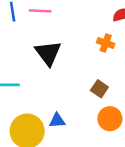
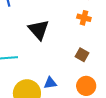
orange circle: (110, 119) -> (86, 86), moved

